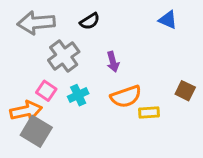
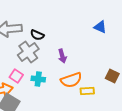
black semicircle: (90, 21) -> (37, 35), moved, turned 56
cyan cross: (78, 95) -> (38, 79), turned 32

